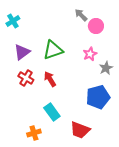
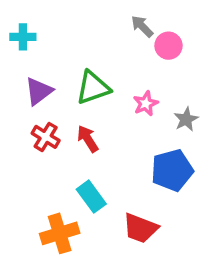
cyan cross: (13, 21) -> (23, 37), turned 32
pink star: (90, 54) -> (146, 104), moved
orange cross: (34, 133) -> (60, 233), size x1.5

